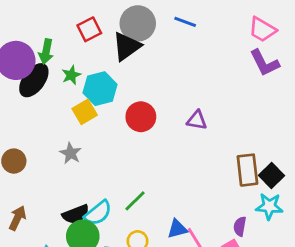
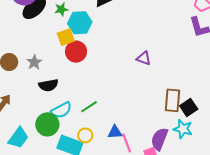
red circle: (141, 117) -> (76, 52), moved
gray star: (71, 153) -> (34, 62), moved
black semicircle: (76, 214) -> (48, 85), moved
purple semicircle: (240, 226) -> (159, 139), size x1.6

